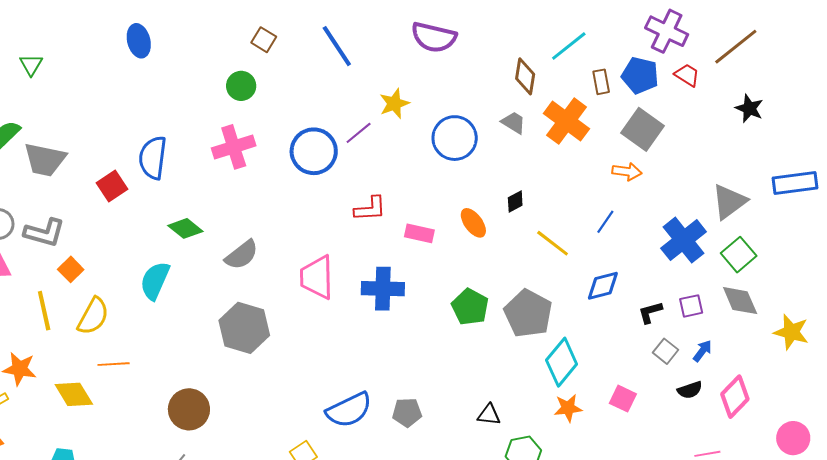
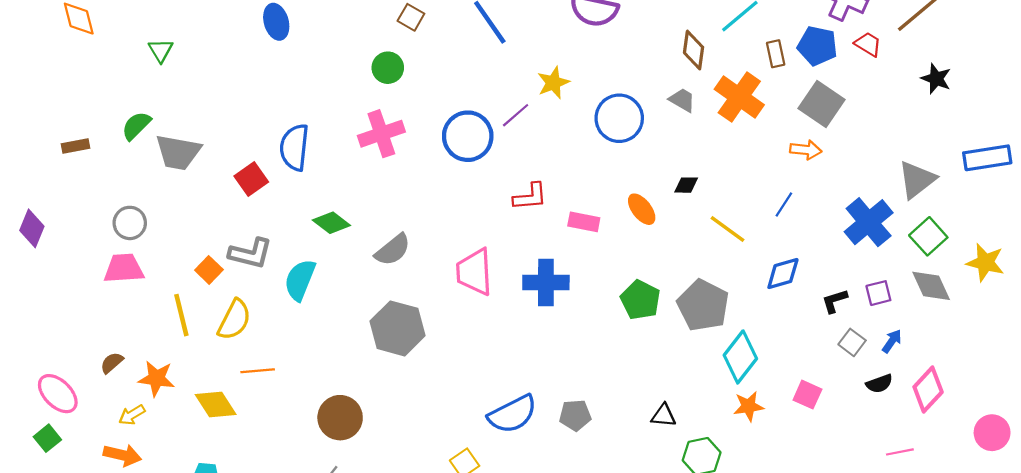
black diamond: (515, 202) -> (686, 185), turned 30
gray L-shape: (44, 233) -> (250, 253), moved
yellow star: (791, 332) -> (985, 263), moved

